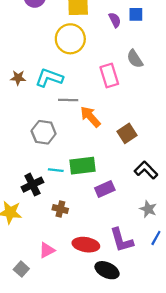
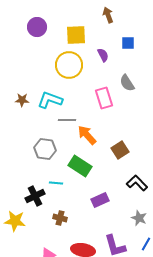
purple semicircle: (115, 20) -> (103, 55), moved
green rectangle: (83, 166) -> (80, 166), moved, turned 40

